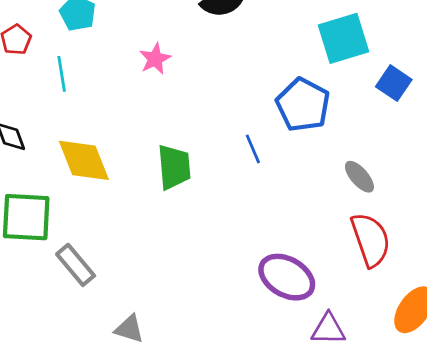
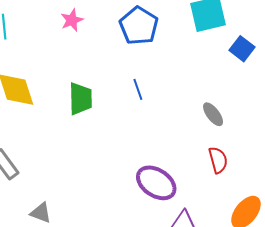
blue pentagon: (303, 105) -> (139, 26), moved
red semicircle: (371, 240) -> (218, 160), size x0.7

